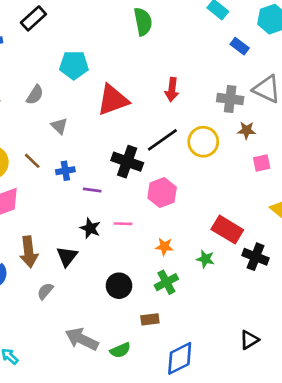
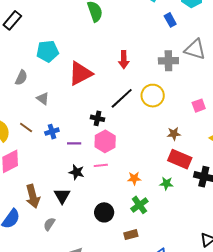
blue rectangle: (240, 46) -> (170, 20), turned 32
brown star: (247, 130) -> (174, 134), moved
black cross: (127, 162) -> (97, 118), size x0.6
pink hexagon: (162, 193) -> (105, 141), moved

